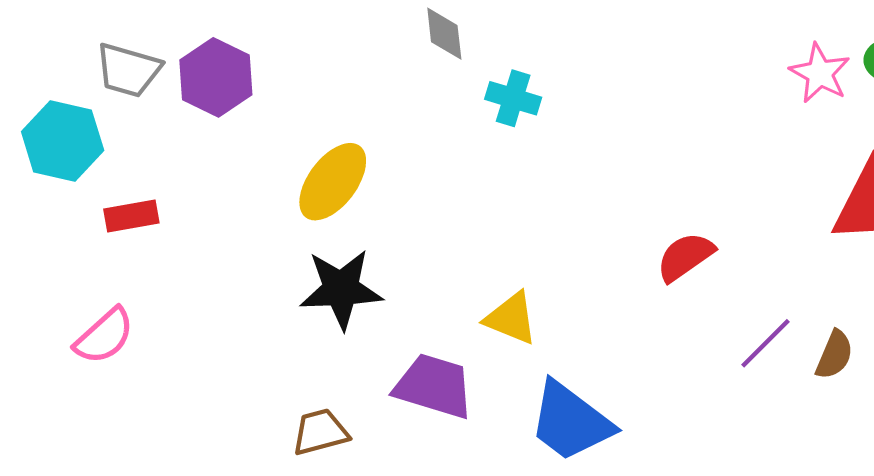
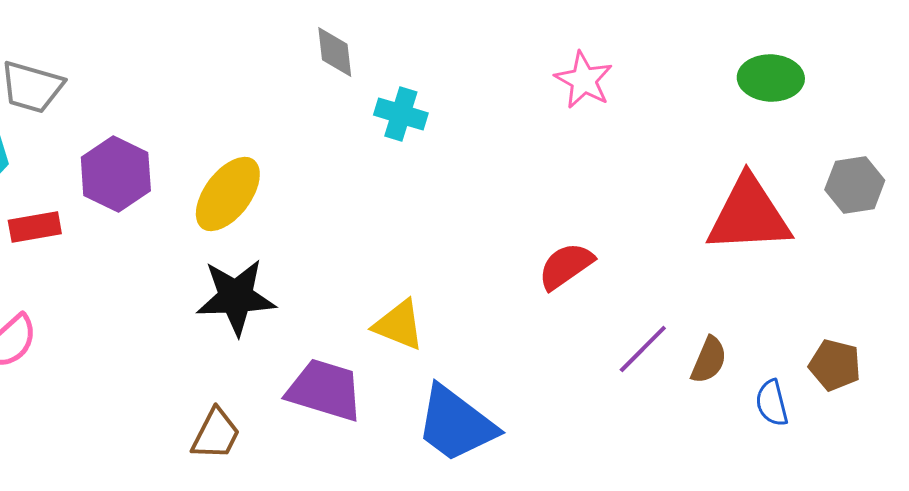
pink star: (820, 73) -> (584, 80), moved
purple hexagon: (216, 77) -> (116, 174), moved
brown trapezoid: (320, 432) -> (216, 434), turned 132

